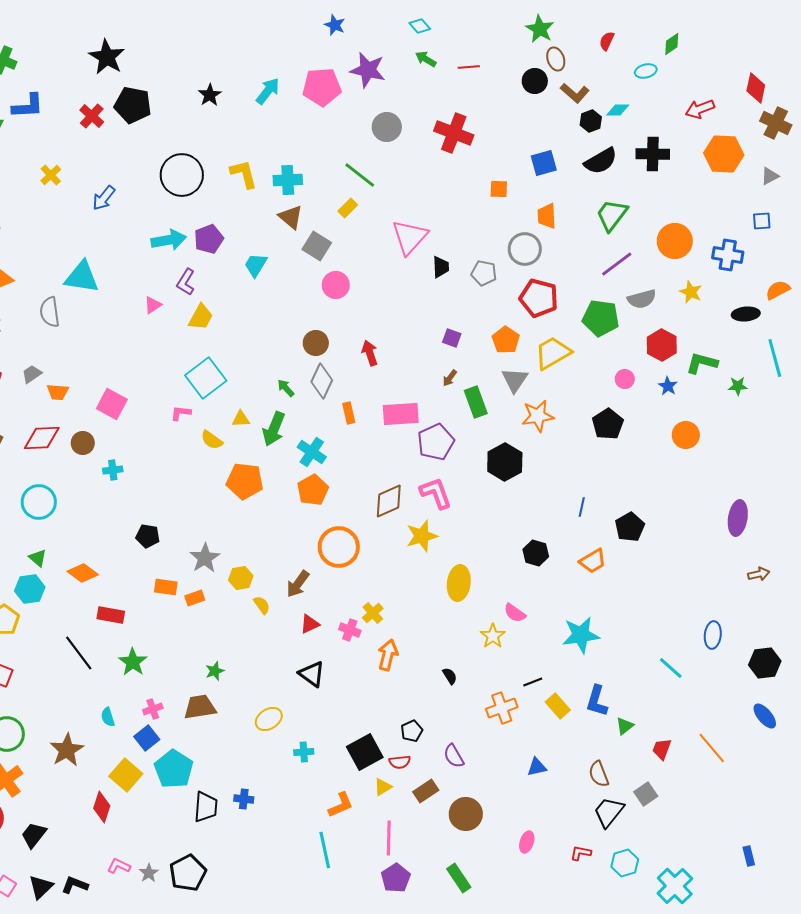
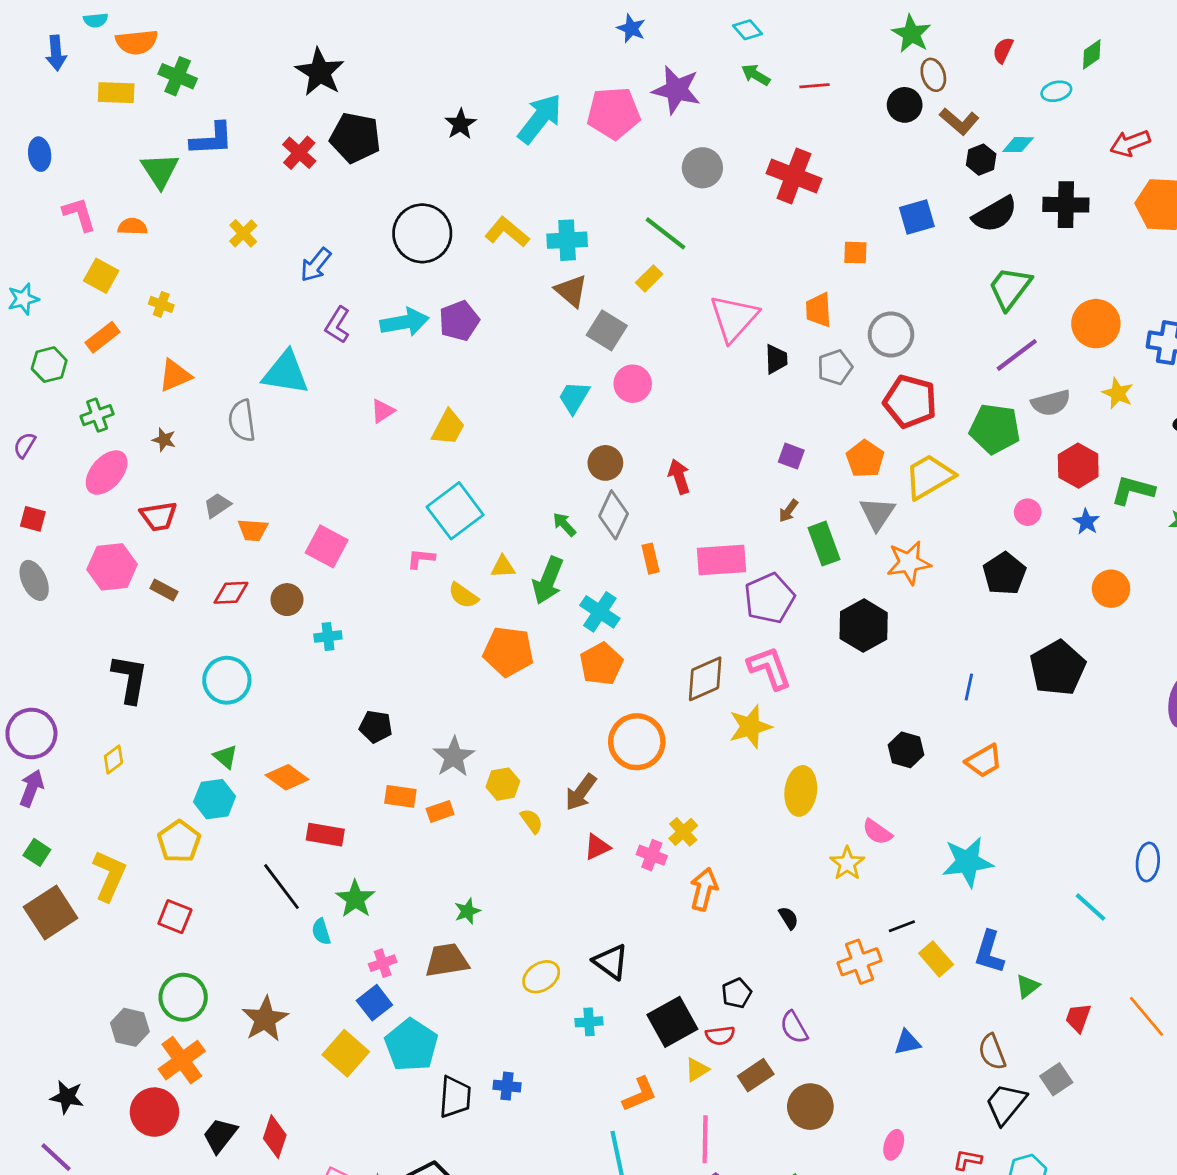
cyan arrow: (268, 91) -> (540, 119), size x1.4
yellow L-shape: (244, 174) -> (507, 232), turned -36
orange trapezoid: (547, 216) -> (819, 310), moved
cyan trapezoid: (256, 265) -> (574, 397), moved
gray pentagon: (484, 273) -> (835, 367), turned -30
purple L-shape: (186, 282) -> (338, 325), moved
red diamond: (42, 438) -> (231, 593), size x0.7
black pentagon: (630, 527) -> (1058, 668), moved, size x1.4
black triangle: (312, 674) -> (611, 962), moved
cyan semicircle: (108, 717) -> (321, 932), moved
red diamond: (102, 807) -> (275, 1137), moved

